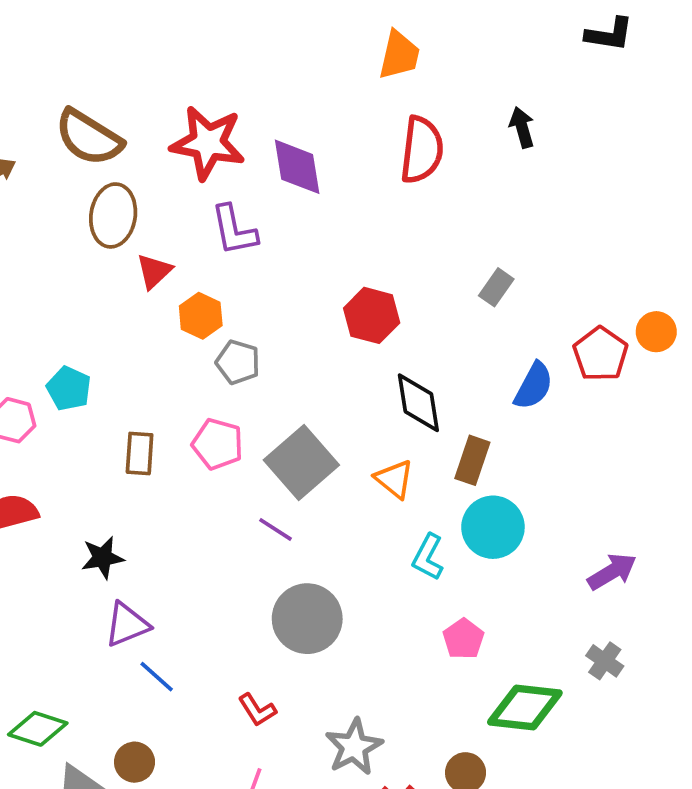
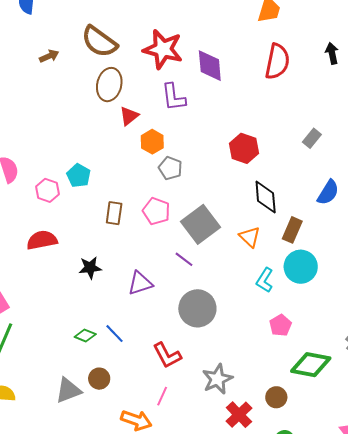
purple triangle: (127, 625) -> (140, 283), moved
red L-shape: (257, 710) -> (167, 355), size x1.4
green diamond: (38, 729) -> (85, 335), moved, size x0.7

